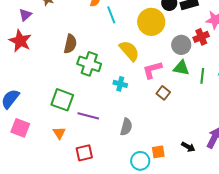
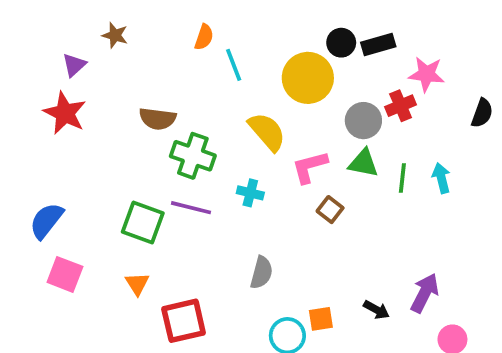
brown semicircle: (70, 44) -> (158, 119), turned 84
purple line: (88, 116) -> (191, 208), moved
red square: (84, 153) -> (184, 321), size x1.4

